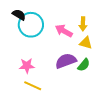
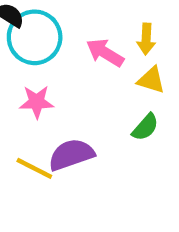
purple semicircle: (66, 61) -> (71, 155), moved
pink star: (27, 66) -> (37, 102), moved

